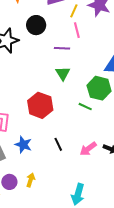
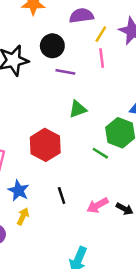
purple line: (62, 48) -> (65, 72), moved
green triangle: (63, 73) -> (78, 109), turned 35
yellow arrow: (31, 180) -> (23, 216), moved

